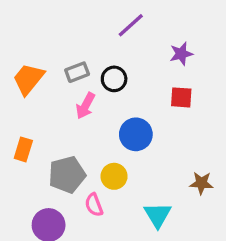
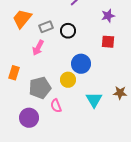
orange trapezoid: (28, 79) -> (22, 19), moved
pink arrow: (85, 106) -> (38, 48), moved
yellow circle: (114, 176) -> (68, 80), moved
cyan triangle: (158, 215) -> (94, 100), moved

